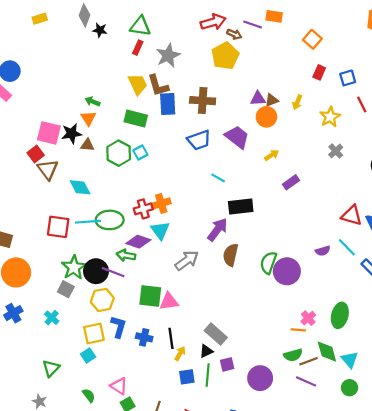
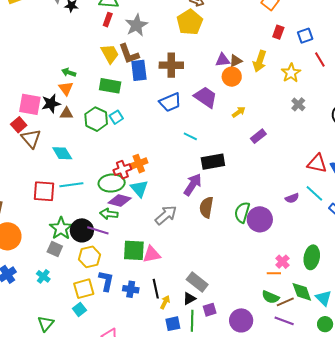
yellow arrow: (297, 102) -> (260, 61), size x1.5
green ellipse: (110, 220) -> (112, 183), moved
green semicircle: (293, 355) -> (270, 297), turned 42

